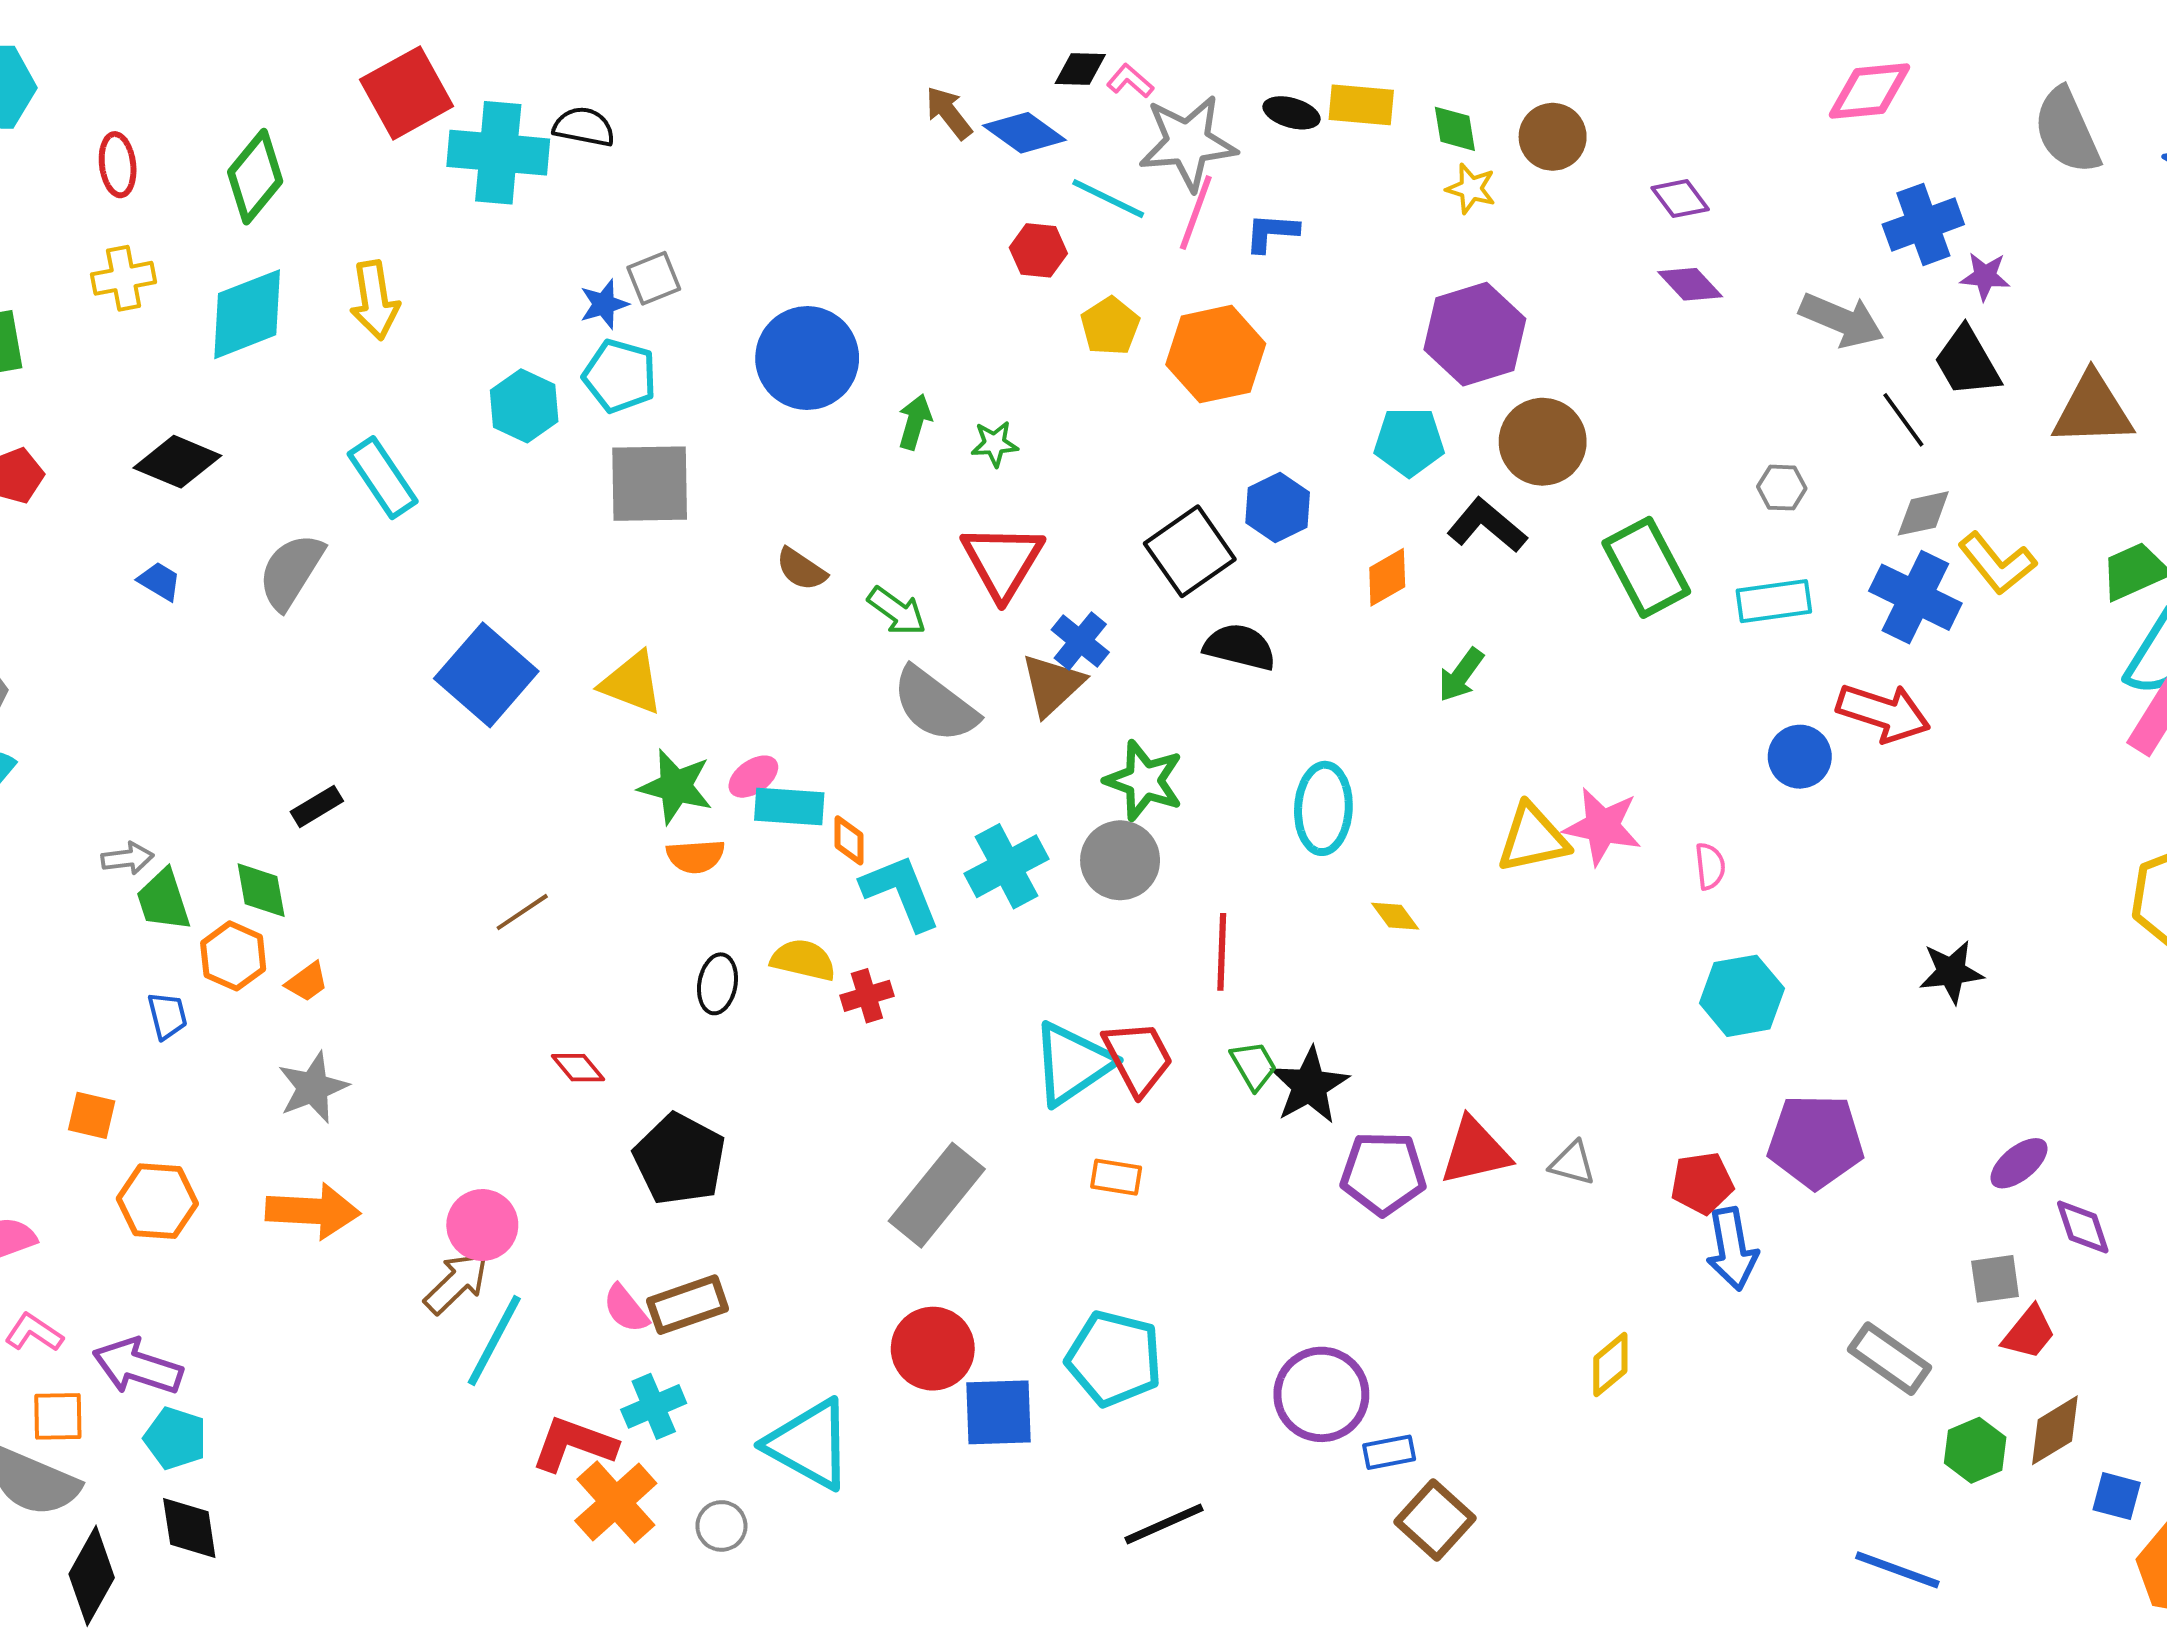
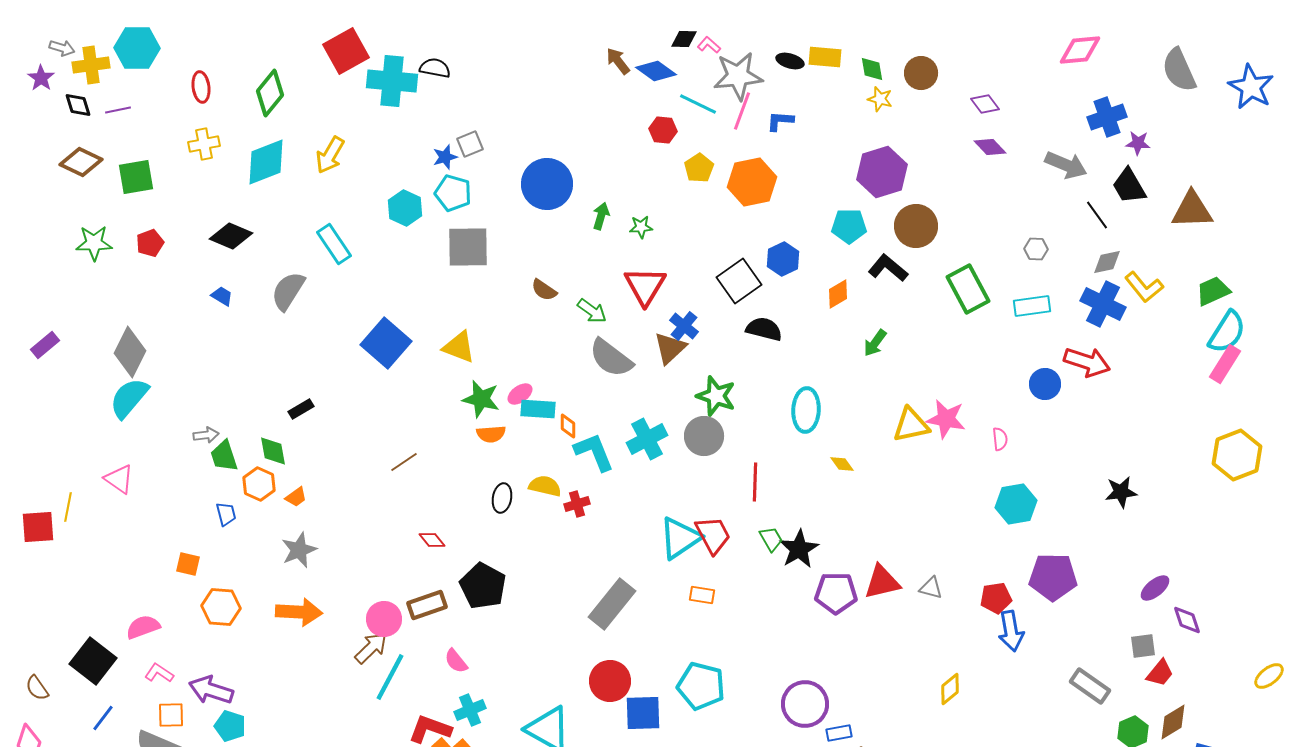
yellow arrow: (375, 300) -> (330, 155), turned 39
brown rectangle: (688, 1305) -> (427, 605), moved

